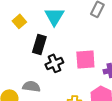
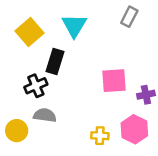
yellow square: (19, 21) -> (29, 32), size x1.5
black cross: (54, 63) -> (36, 86), moved

